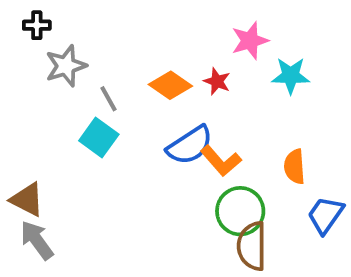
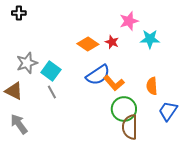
gray star: (66, 66) -> (27, 63), moved
gray line: (108, 99) -> (52, 92), moved
brown triangle: (27, 200) -> (14, 91), moved

